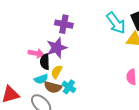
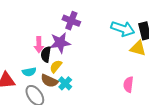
cyan arrow: (116, 23) -> (123, 29), turned -45
pink arrow: (36, 53) -> (39, 45), turned 70
cyan semicircle: (41, 79) -> (29, 72), moved

